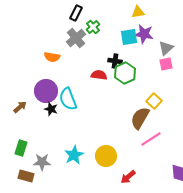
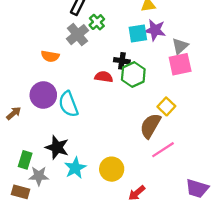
pink square: (166, 64) -> (180, 64), size x1.5
black star: (51, 109) -> (57, 147), moved, size x1.5
green rectangle: (21, 148) -> (25, 160), moved

